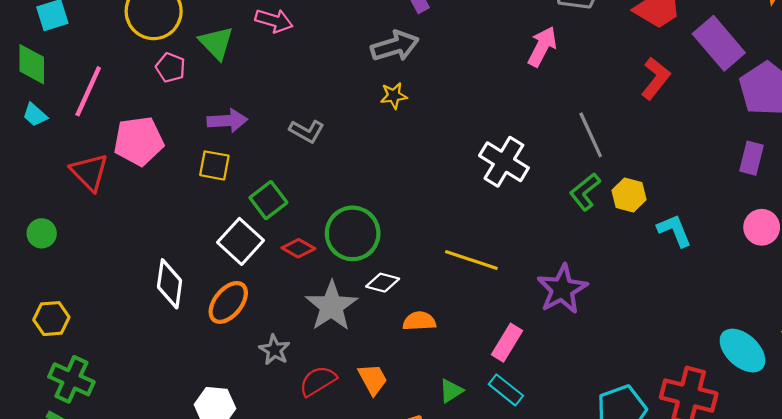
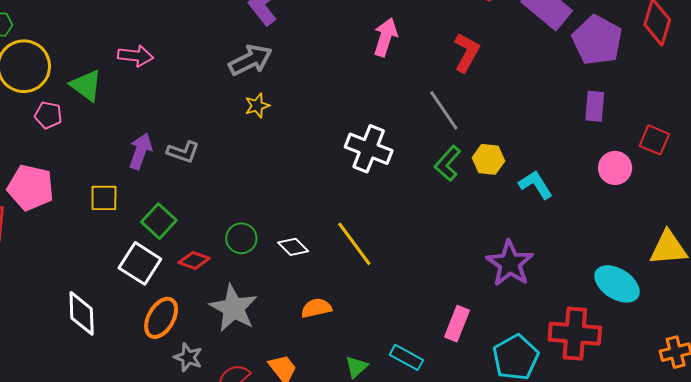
red L-shape: (656, 78) -> (467, 52), moved
purple arrow: (227, 121) -> (140, 151), moved, turned -57
pink pentagon: (139, 141) -> (31, 188), turned 30
green circle: (353, 233) -> (241, 238), size x0.6
yellow line: (471, 260) -> (354, 244), turned 45
white diamond: (383, 283) -> (293, 247), moved, turned 40
purple star: (562, 289) -> (510, 263), moved
orange ellipse: (228, 302) -> (161, 318), moved
pink rectangle: (507, 343) -> (457, 324), moved

